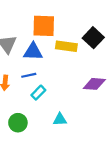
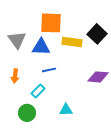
blue line: (29, 75) -> (49, 70), moved
cyan rectangle: (38, 93) -> (38, 91), moved

